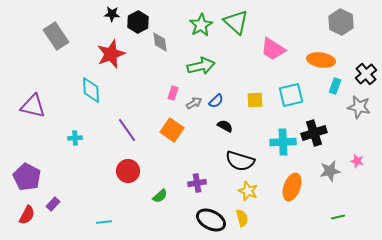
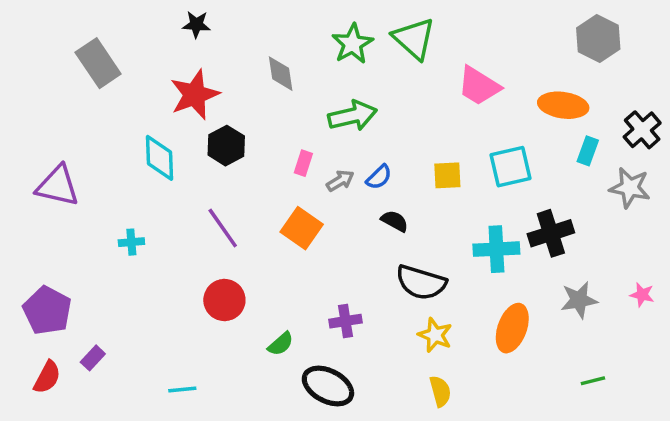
black hexagon: (138, 22) -> (226, 146), moved
pink star: (357, 161) -> (642, 295), moved
yellow semicircle: (242, 218) -> (440, 391), moved
black ellipse: (211, 220) -> (328, 386), moved

